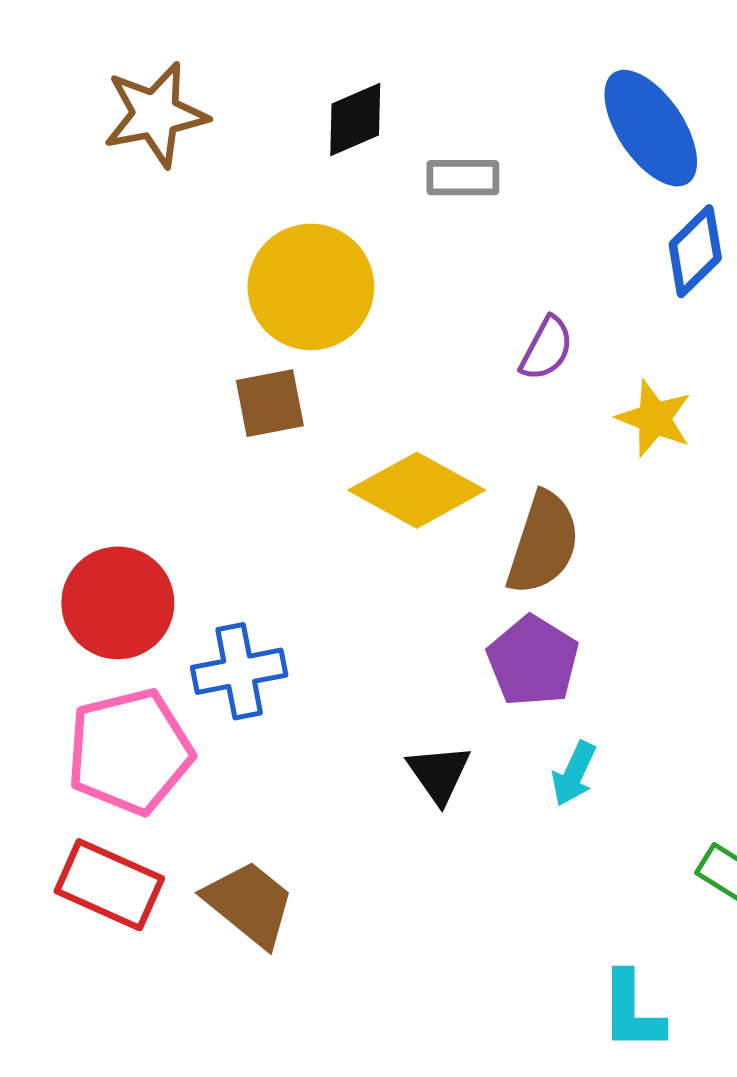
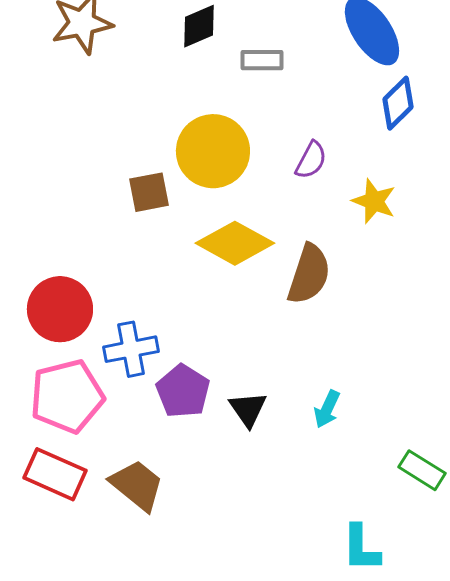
yellow circle: (311, 287) -> (213, 151), moved
purple pentagon: (533, 661) -> (183, 391), moved

